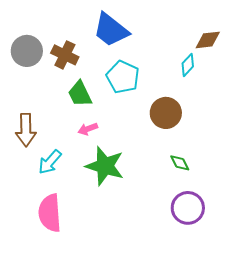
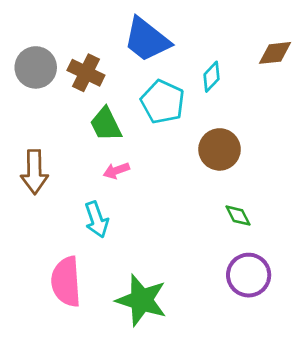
cyan diamond: (188, 65) -> (212, 77), moved
cyan arrow: (50, 162) -> (97, 220), moved, turned -60
green star: (105, 166) -> (141, 300), moved

